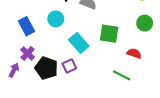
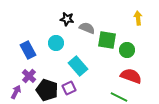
green circle: (145, 23) -> (127, 50), moved
green square: (109, 34) -> (107, 40), moved
red semicircle: (134, 53) -> (131, 76), size x1.5

